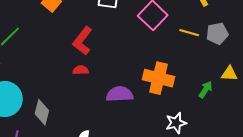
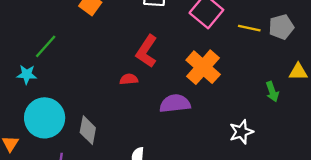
red L-shape: (82, 41) -> (147, 51), moved
orange cross: (159, 78) -> (203, 67), moved, turned 32
green arrow: (206, 90) -> (272, 92), turned 132

